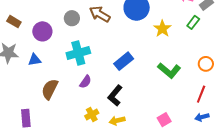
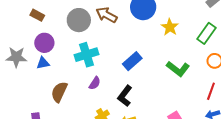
gray circle: (72, 18) -> (79, 20), size x1.5
brown rectangle: (14, 22) -> (37, 15), moved
green rectangle: (193, 22) -> (206, 33), moved, size x1.5
purple circle: (42, 31) -> (44, 43), moved

